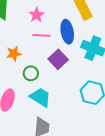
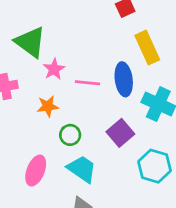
pink star: (36, 15) -> (54, 69), moved
purple square: (58, 59) -> (120, 133), moved

